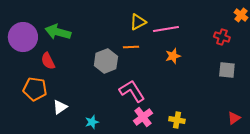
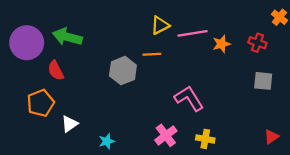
orange star: (173, 56) -> (221, 44), moved
orange pentagon: (35, 89) -> (41, 103), turned -30
pink L-shape: (132, 91) -> (189, 98), moved

